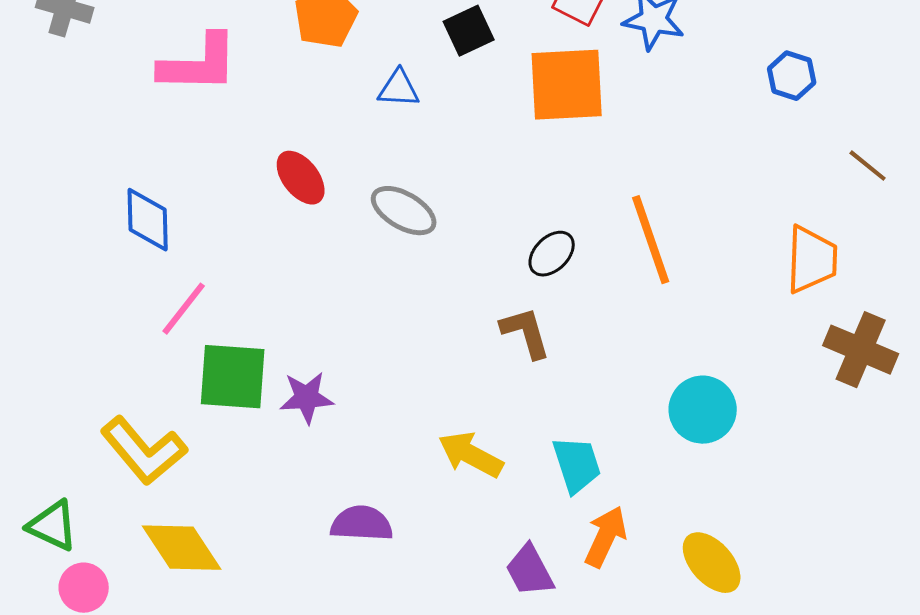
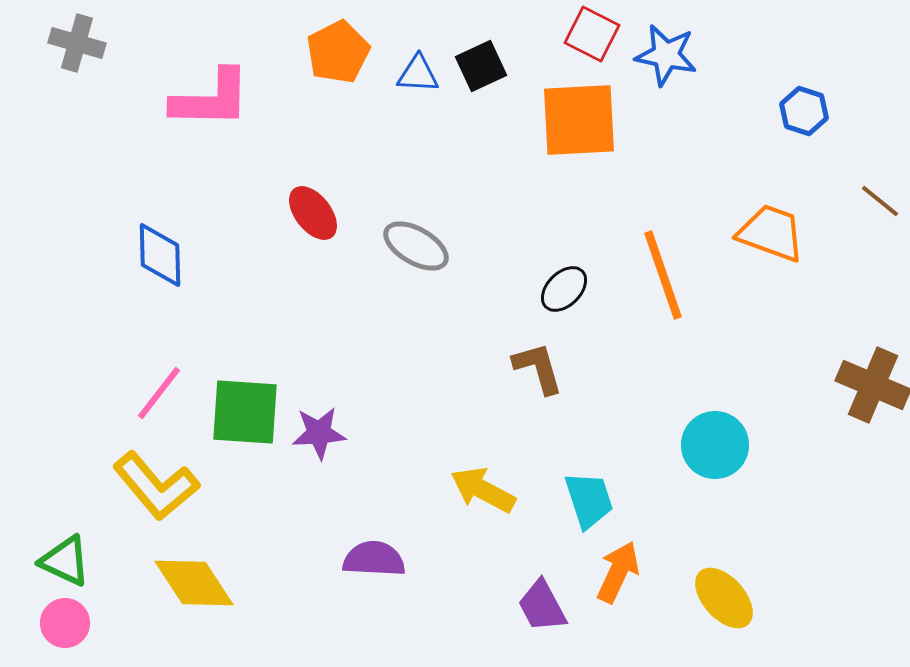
blue triangle: (399, 89) -> (418, 74), moved
orange trapezoid: (812, 260) -> (771, 233), moved, turned -72
pink line: (184, 309) -> (159, 393), moved
pink circle: (84, 588) -> (65, 623), moved

